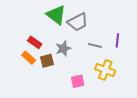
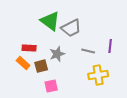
red rectangle: (35, 42) -> (29, 48), turned -32
yellow cross: (105, 70) -> (98, 75), turned -30
pink square: (78, 81) -> (51, 86), moved

